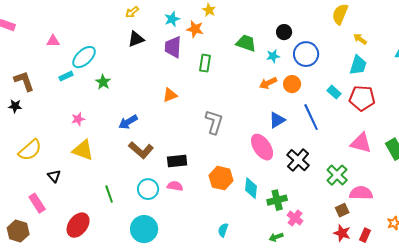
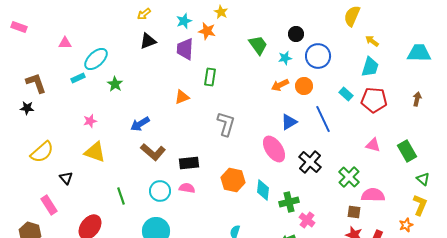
green trapezoid: (246, 43) -> (258, 45), turned 35
green rectangle: (205, 63) -> (210, 77), moved
pink triangle: (361, 143) -> (373, 145), size x0.7
brown square: (342, 210) -> (354, 212), turned 32

